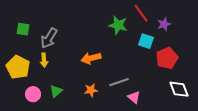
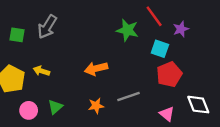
gray arrow: (49, 38) -> (47, 27), moved
red pentagon: (167, 58) -> (169, 74), moved
yellow arrow: (44, 60) -> (41, 71), turned 112
pink triangle: (134, 97) -> (167, 114), moved

